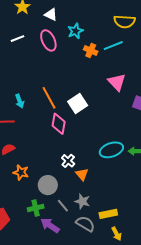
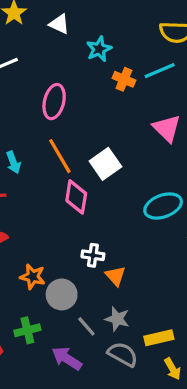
pink ellipse: (48, 40) -> (54, 102), moved, turned 40
cyan ellipse: (111, 150) -> (163, 206), moved
white cross: (68, 161) -> (93, 255), turned -32
orange star: (21, 172) -> (33, 277), moved
green cross: (36, 208) -> (27, 330), moved

